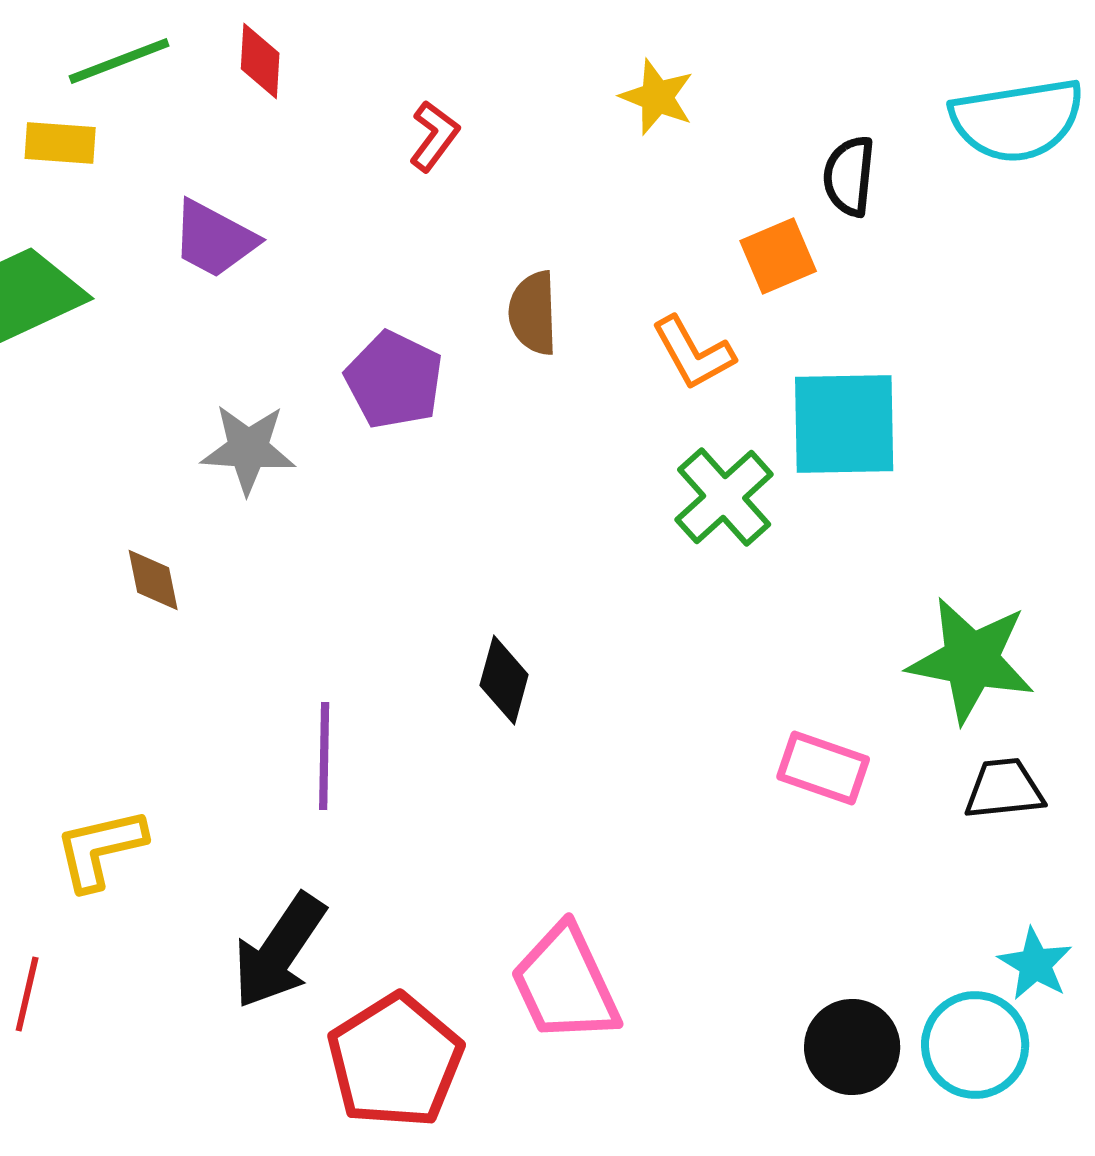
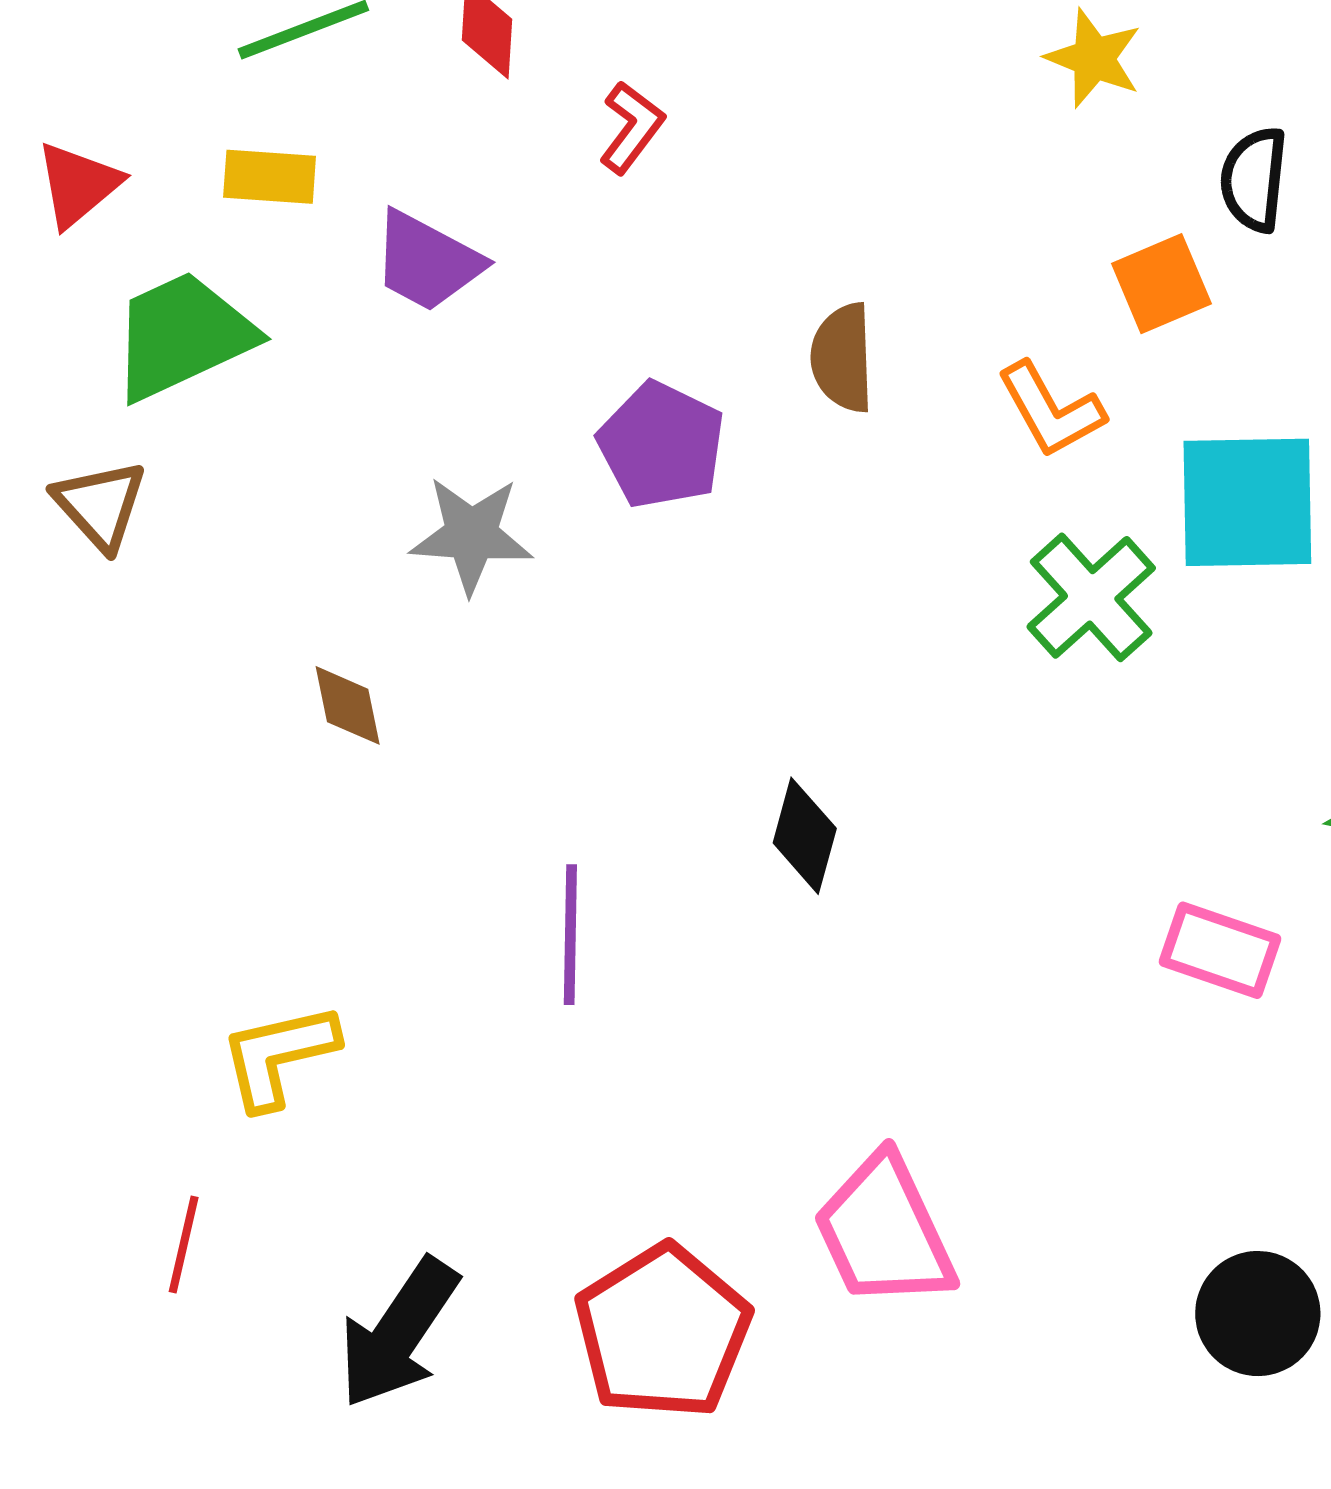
yellow star: (657, 97) -> (1094, 58), moved
red L-shape: (434, 136) -> (632, 127), moved
yellow rectangle: (60, 143) -> (270, 177), moved
black arrow: (279, 951) -> (398, 1333), moved

